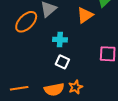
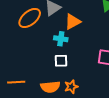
orange triangle: (85, 15) -> (73, 22), moved
white square: (62, 62) -> (61, 61), turned -32

